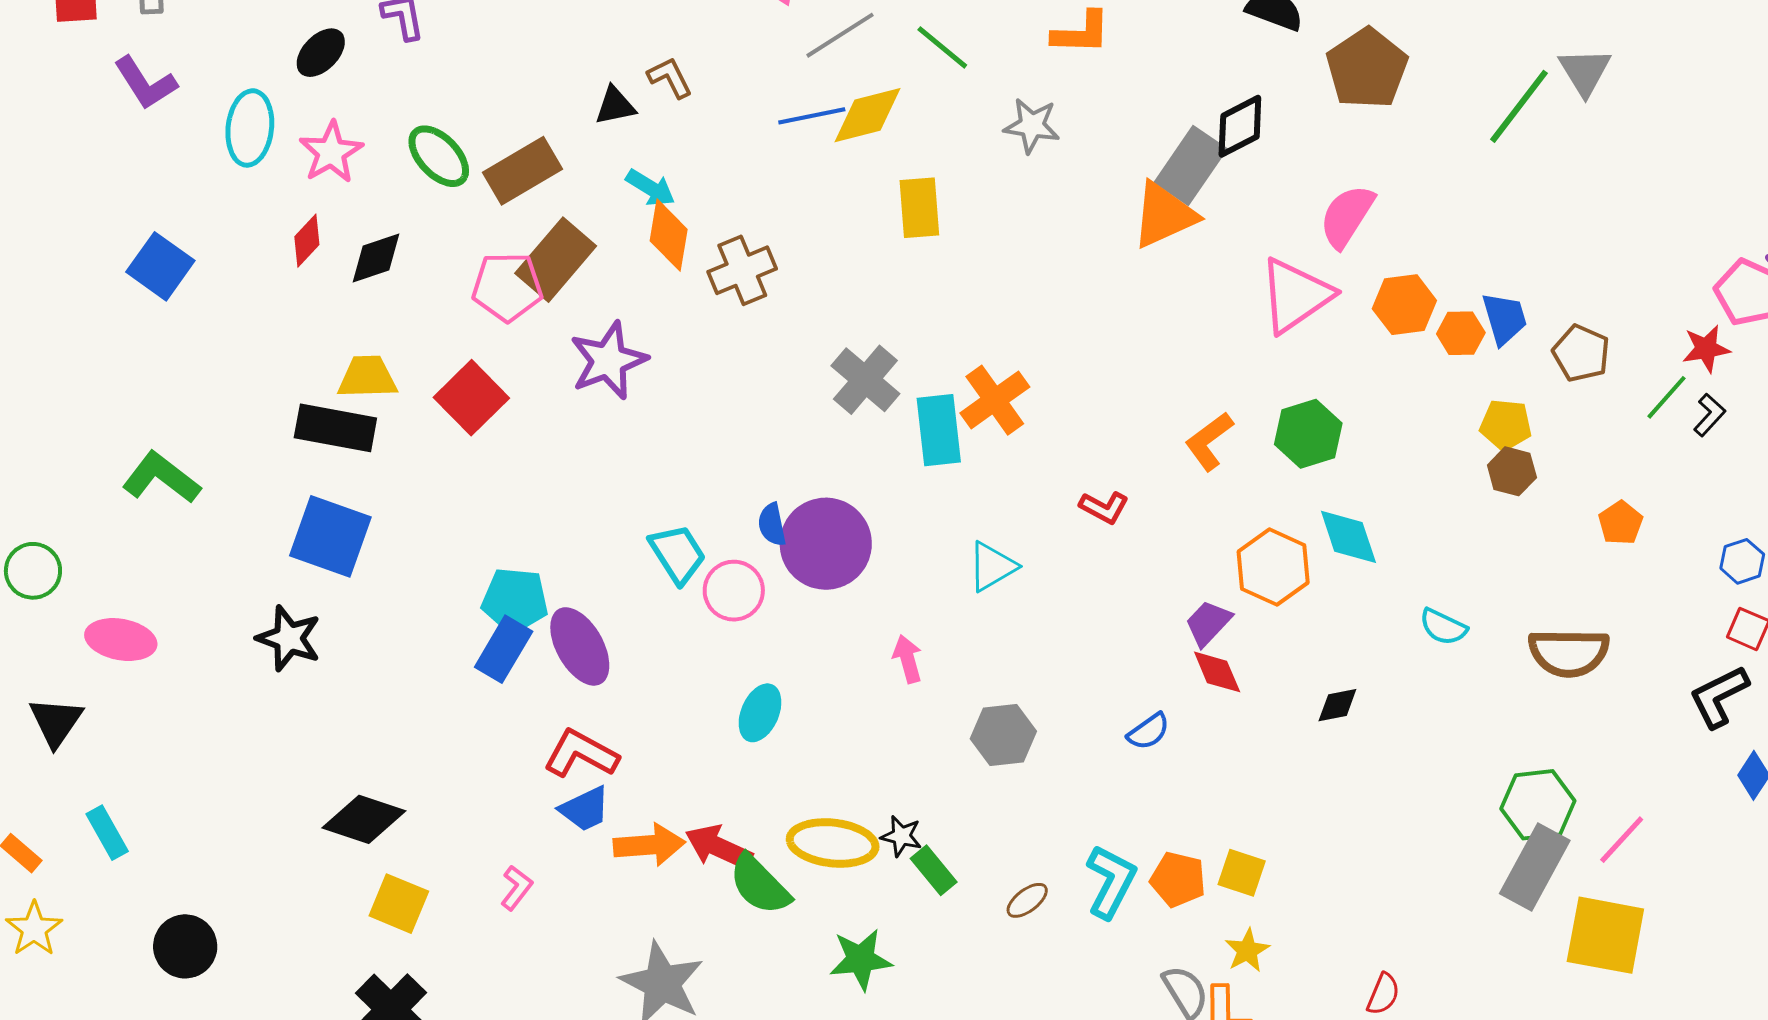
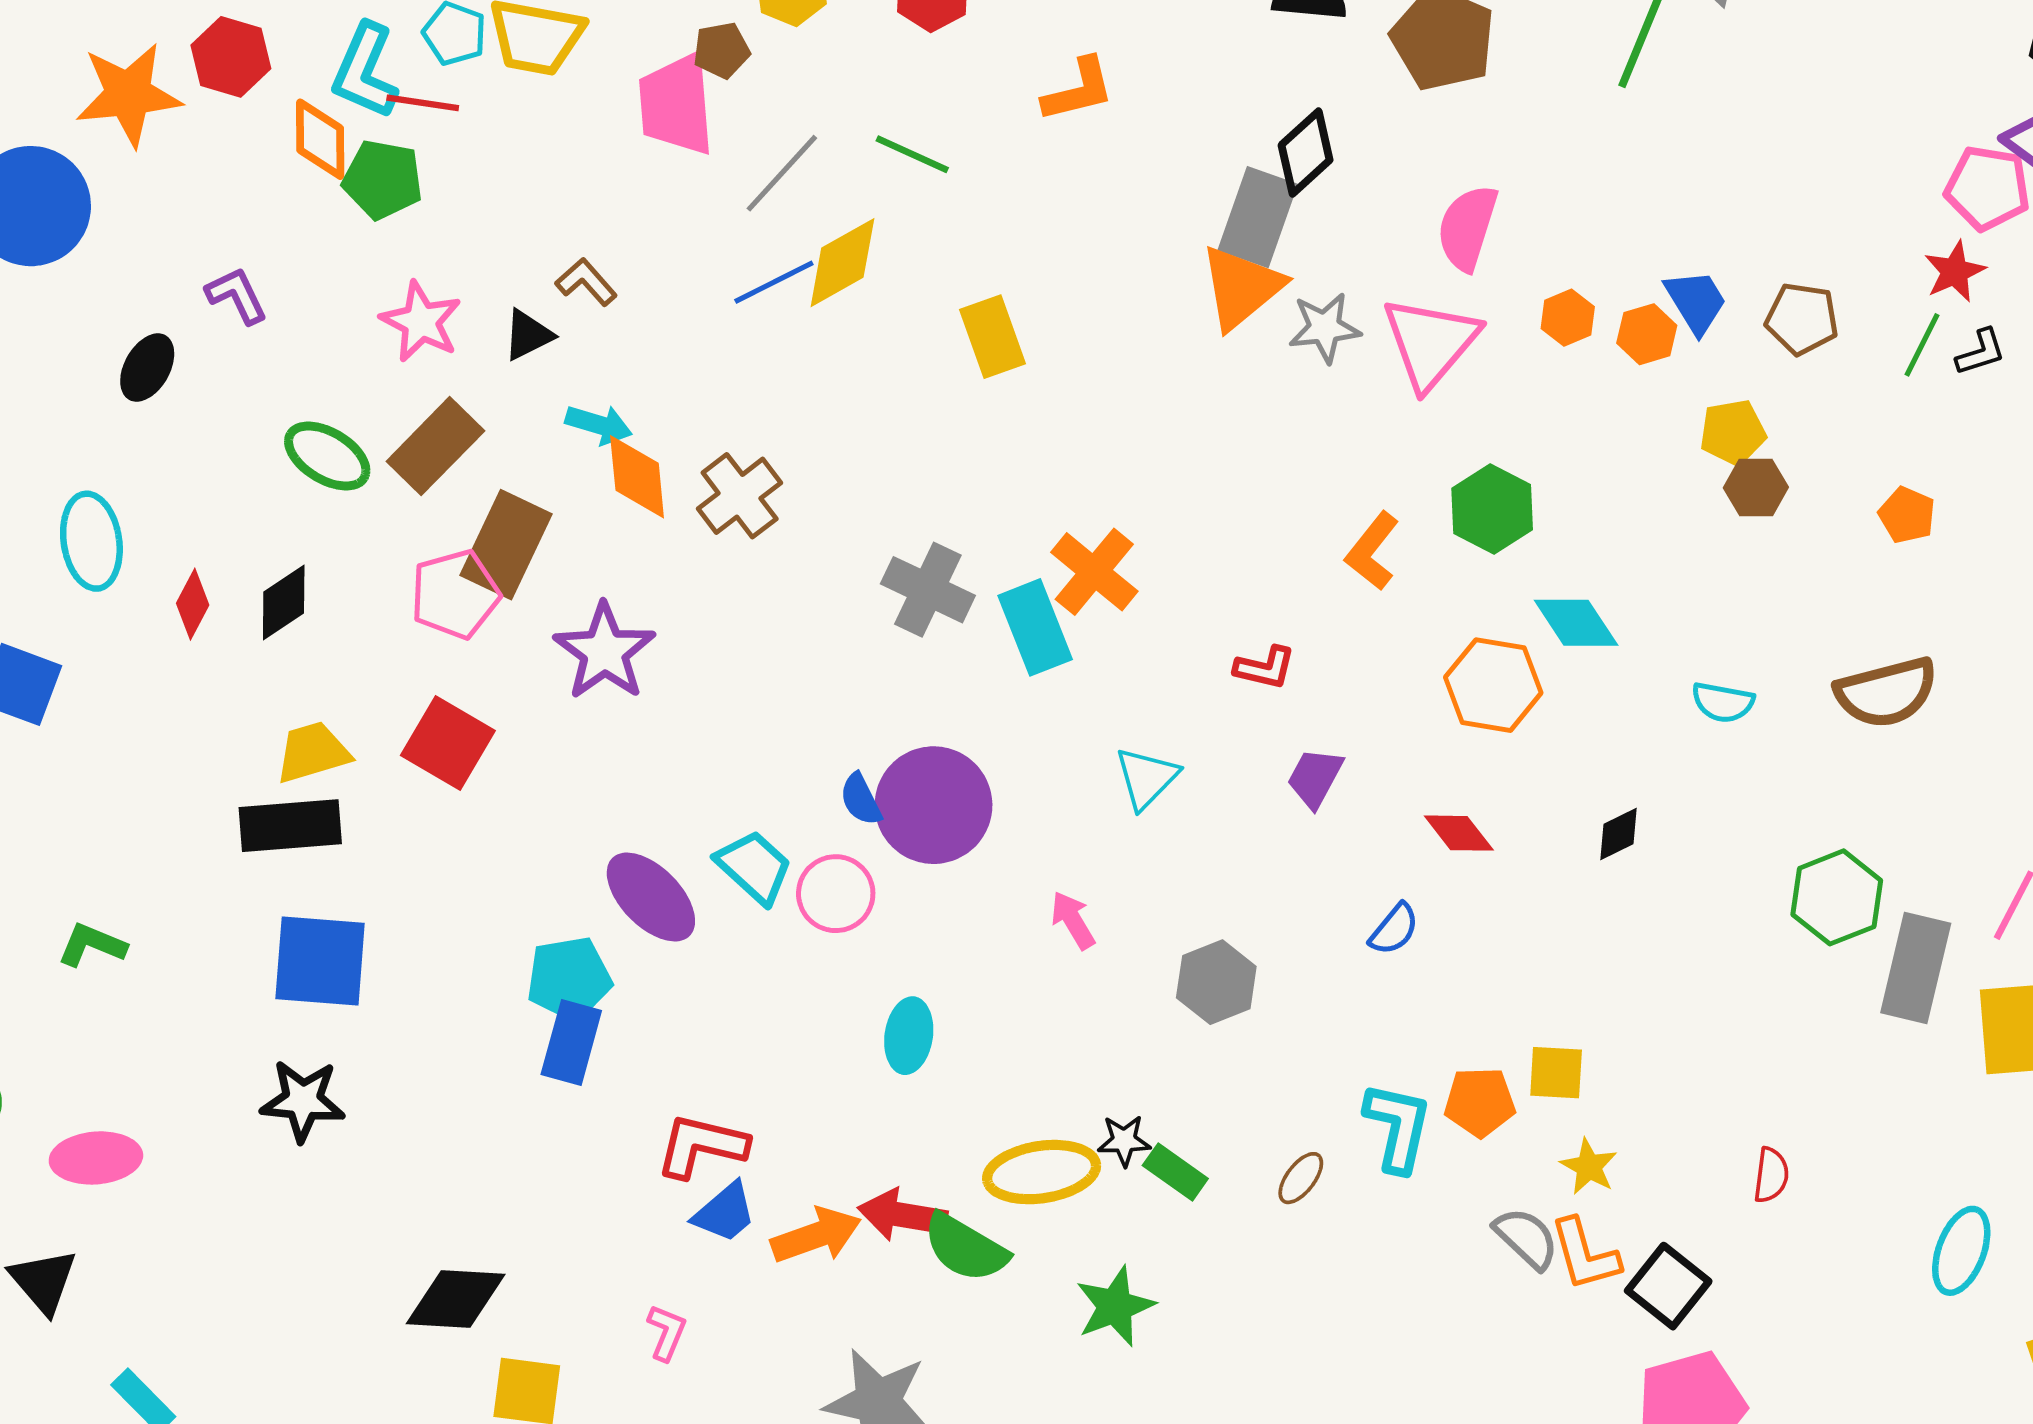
gray star: (1032, 126) -> (1325, 328), moved
cyan ellipse: (250, 128) -> (91, 541), moved
pink star: (331, 152) -> (421, 322), moved
yellow rectangle: (919, 208) -> (992, 337), moved
orange hexagon: (1404, 305) -> (1568, 318), size x0.7
black L-shape: (1709, 415) -> (1981, 352), turned 45
green L-shape: (161, 478) -> (92, 945), size x0.7
purple trapezoid: (1208, 623) -> (1315, 778), moved
purple ellipse: (580, 646) -> (651, 897), moved
green hexagon: (1538, 805) -> (1837, 897), moved

